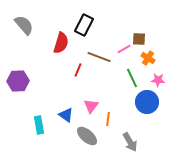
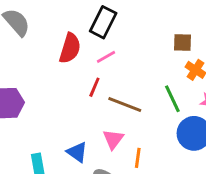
pink line: (124, 49) -> (106, 57), moved
brown line: (99, 57) -> (125, 105), moved

